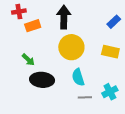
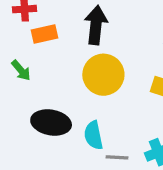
green arrow: (28, 60) -> (21, 70), moved
cyan semicircle: (78, 77) -> (93, 135), moved

